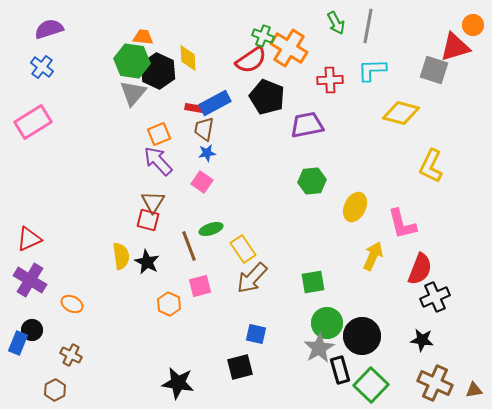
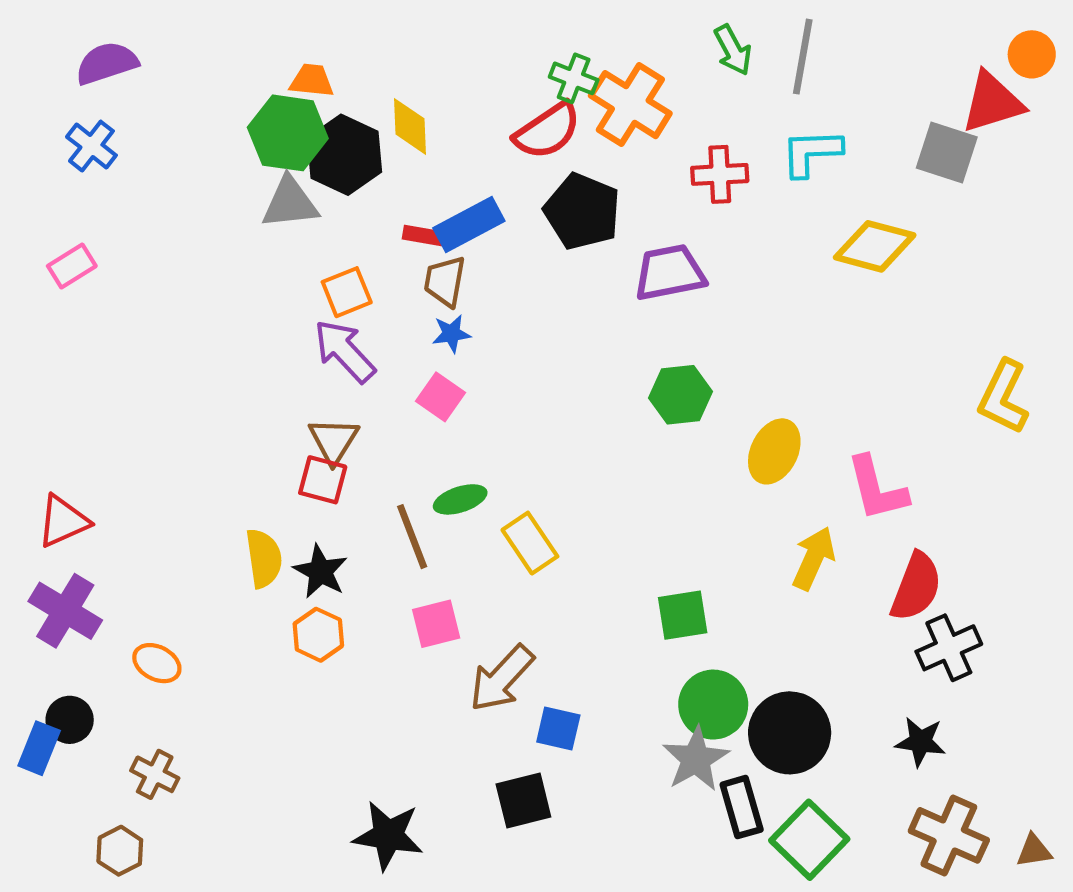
gray triangle: (133, 93) -> (290, 203), turned 44
pink rectangle: (33, 122) -> (72, 266), size x0.6
yellow L-shape: (431, 166) -> (1003, 397), moved
brown arrow: (252, 278) -> (502, 678), moved
orange hexagon: (169, 304) -> (318, 635), moved

